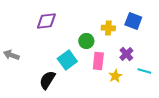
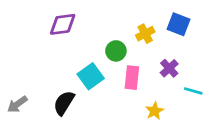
yellow cross: (108, 28) -> (145, 34), turned -32
gray arrow: (11, 55) -> (17, 104), moved, turned -56
yellow star: (115, 76) -> (155, 111), moved

